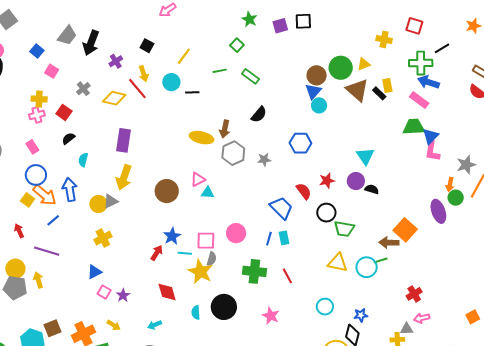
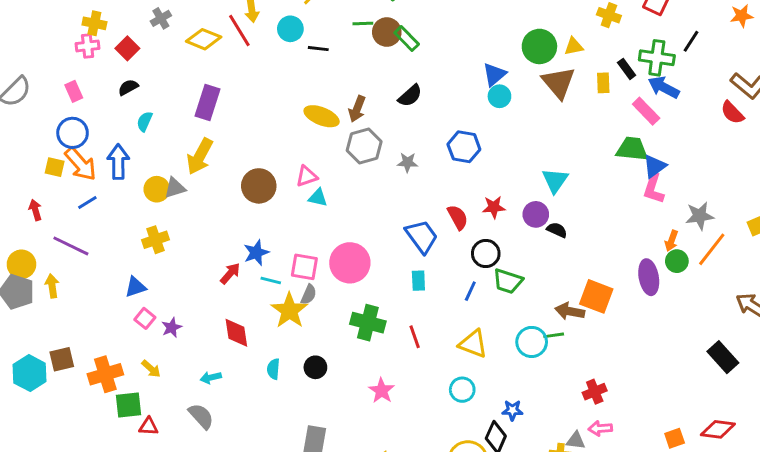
black line: (442, 48) -> (691, 41), turned -35
brown circle: (317, 75) -> (387, 32), moved
black rectangle: (379, 93) -> (627, 69), moved
yellow square: (28, 200) -> (55, 167), turned -32
orange square: (405, 230) -> (596, 296), turned -30
pink circle: (236, 233) -> (350, 263), size x1.4
blue line: (269, 239) -> (470, 291), moved
yellow triangle: (338, 263) -> (473, 344), moved
black circle: (224, 307) -> (315, 367), size x0.6

